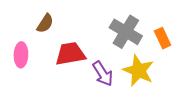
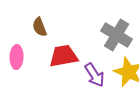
brown semicircle: (45, 23) -> (40, 27), turned 126

